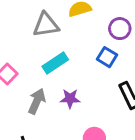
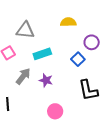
gray triangle: (46, 25) -> (25, 30), moved

